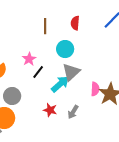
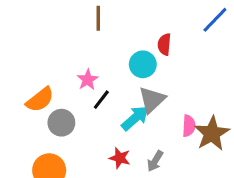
red semicircle: (75, 23) -> (164, 44), moved
brown line: (45, 26) -> (98, 18), moved
gray circle: (12, 96) -> (61, 123), moved

